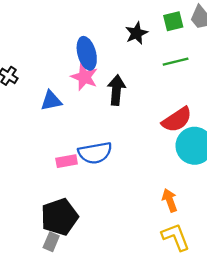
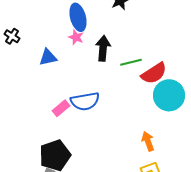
green line: (176, 62) -> (131, 62), moved
pink star: (84, 77) -> (76, 37), size x0.7
pink rectangle: (67, 161) -> (61, 108), turned -30

